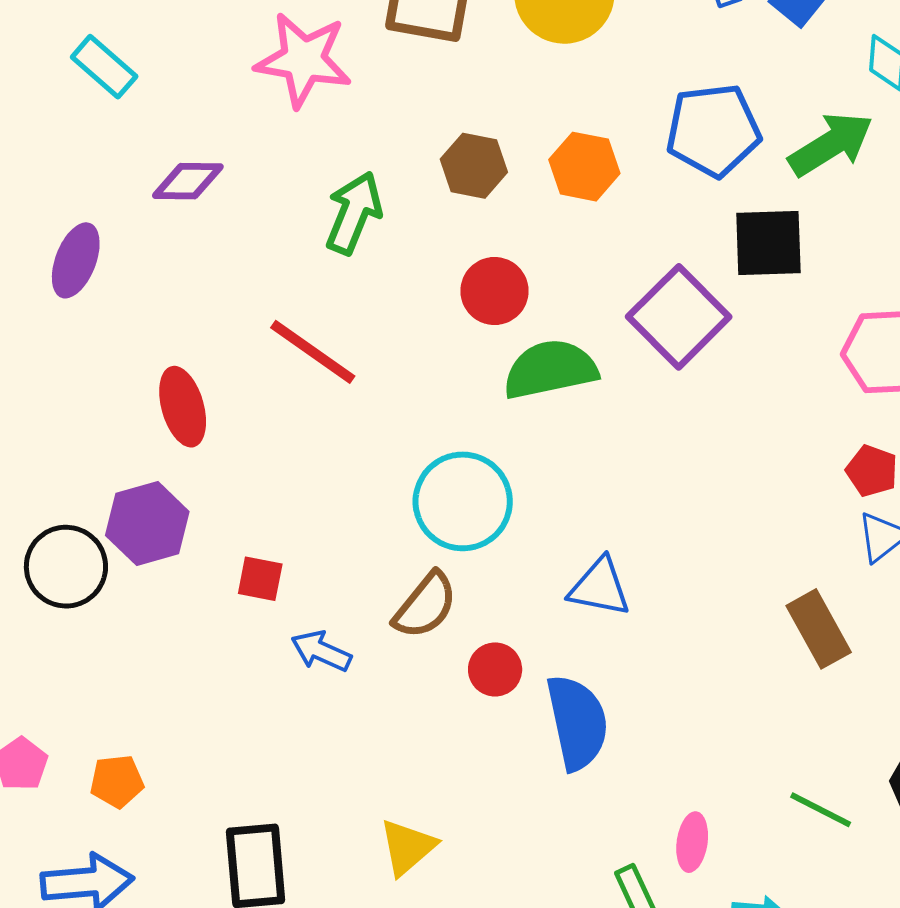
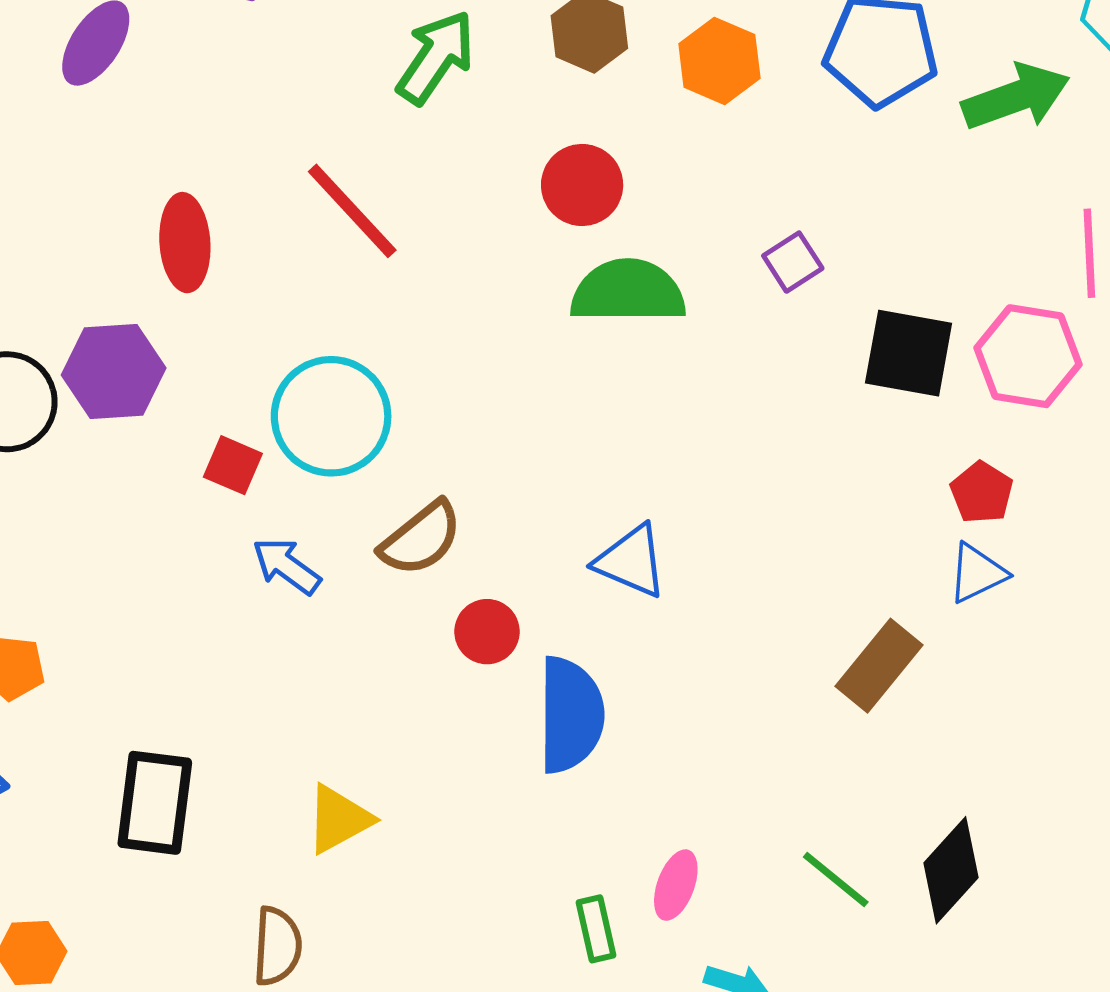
black square: (768, 243) -> (909, 353), moved
purple square: (679, 317) -> (793, 262), size x0.5
cyan circle: (463, 501) -> (331, 416), moved
brown rectangle: (819, 629) -> (879, 666), turned 56

